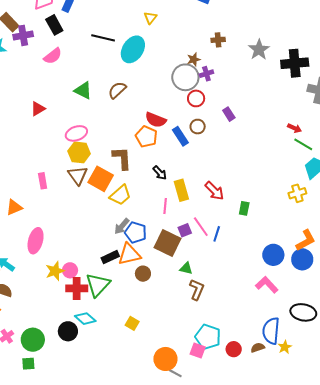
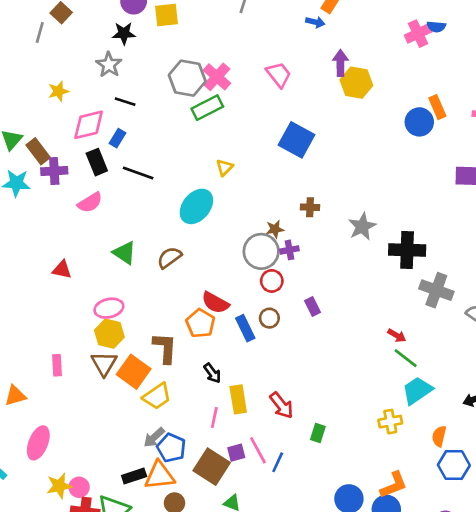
black line: (103, 38) -> (138, 173), moved
red triangle: (38, 109) -> (62, 270), turned 35

